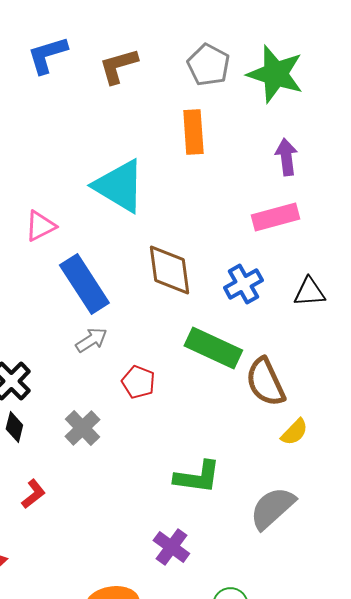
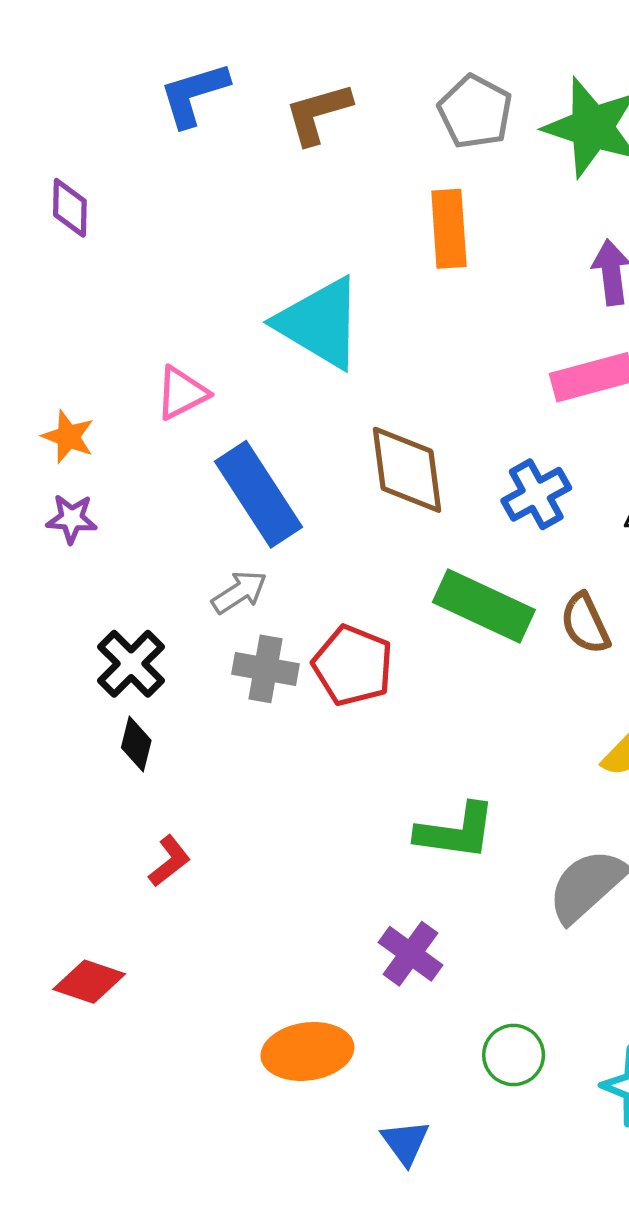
gray arrow: (91, 340) -> (239, 592), moved
red pentagon: (138, 382) -> (353, 665), size x1.4
brown semicircle: (265, 382) -> (585, 624), moved, size x0.7
gray cross: (82, 428) -> (266, 669), moved, turned -36

